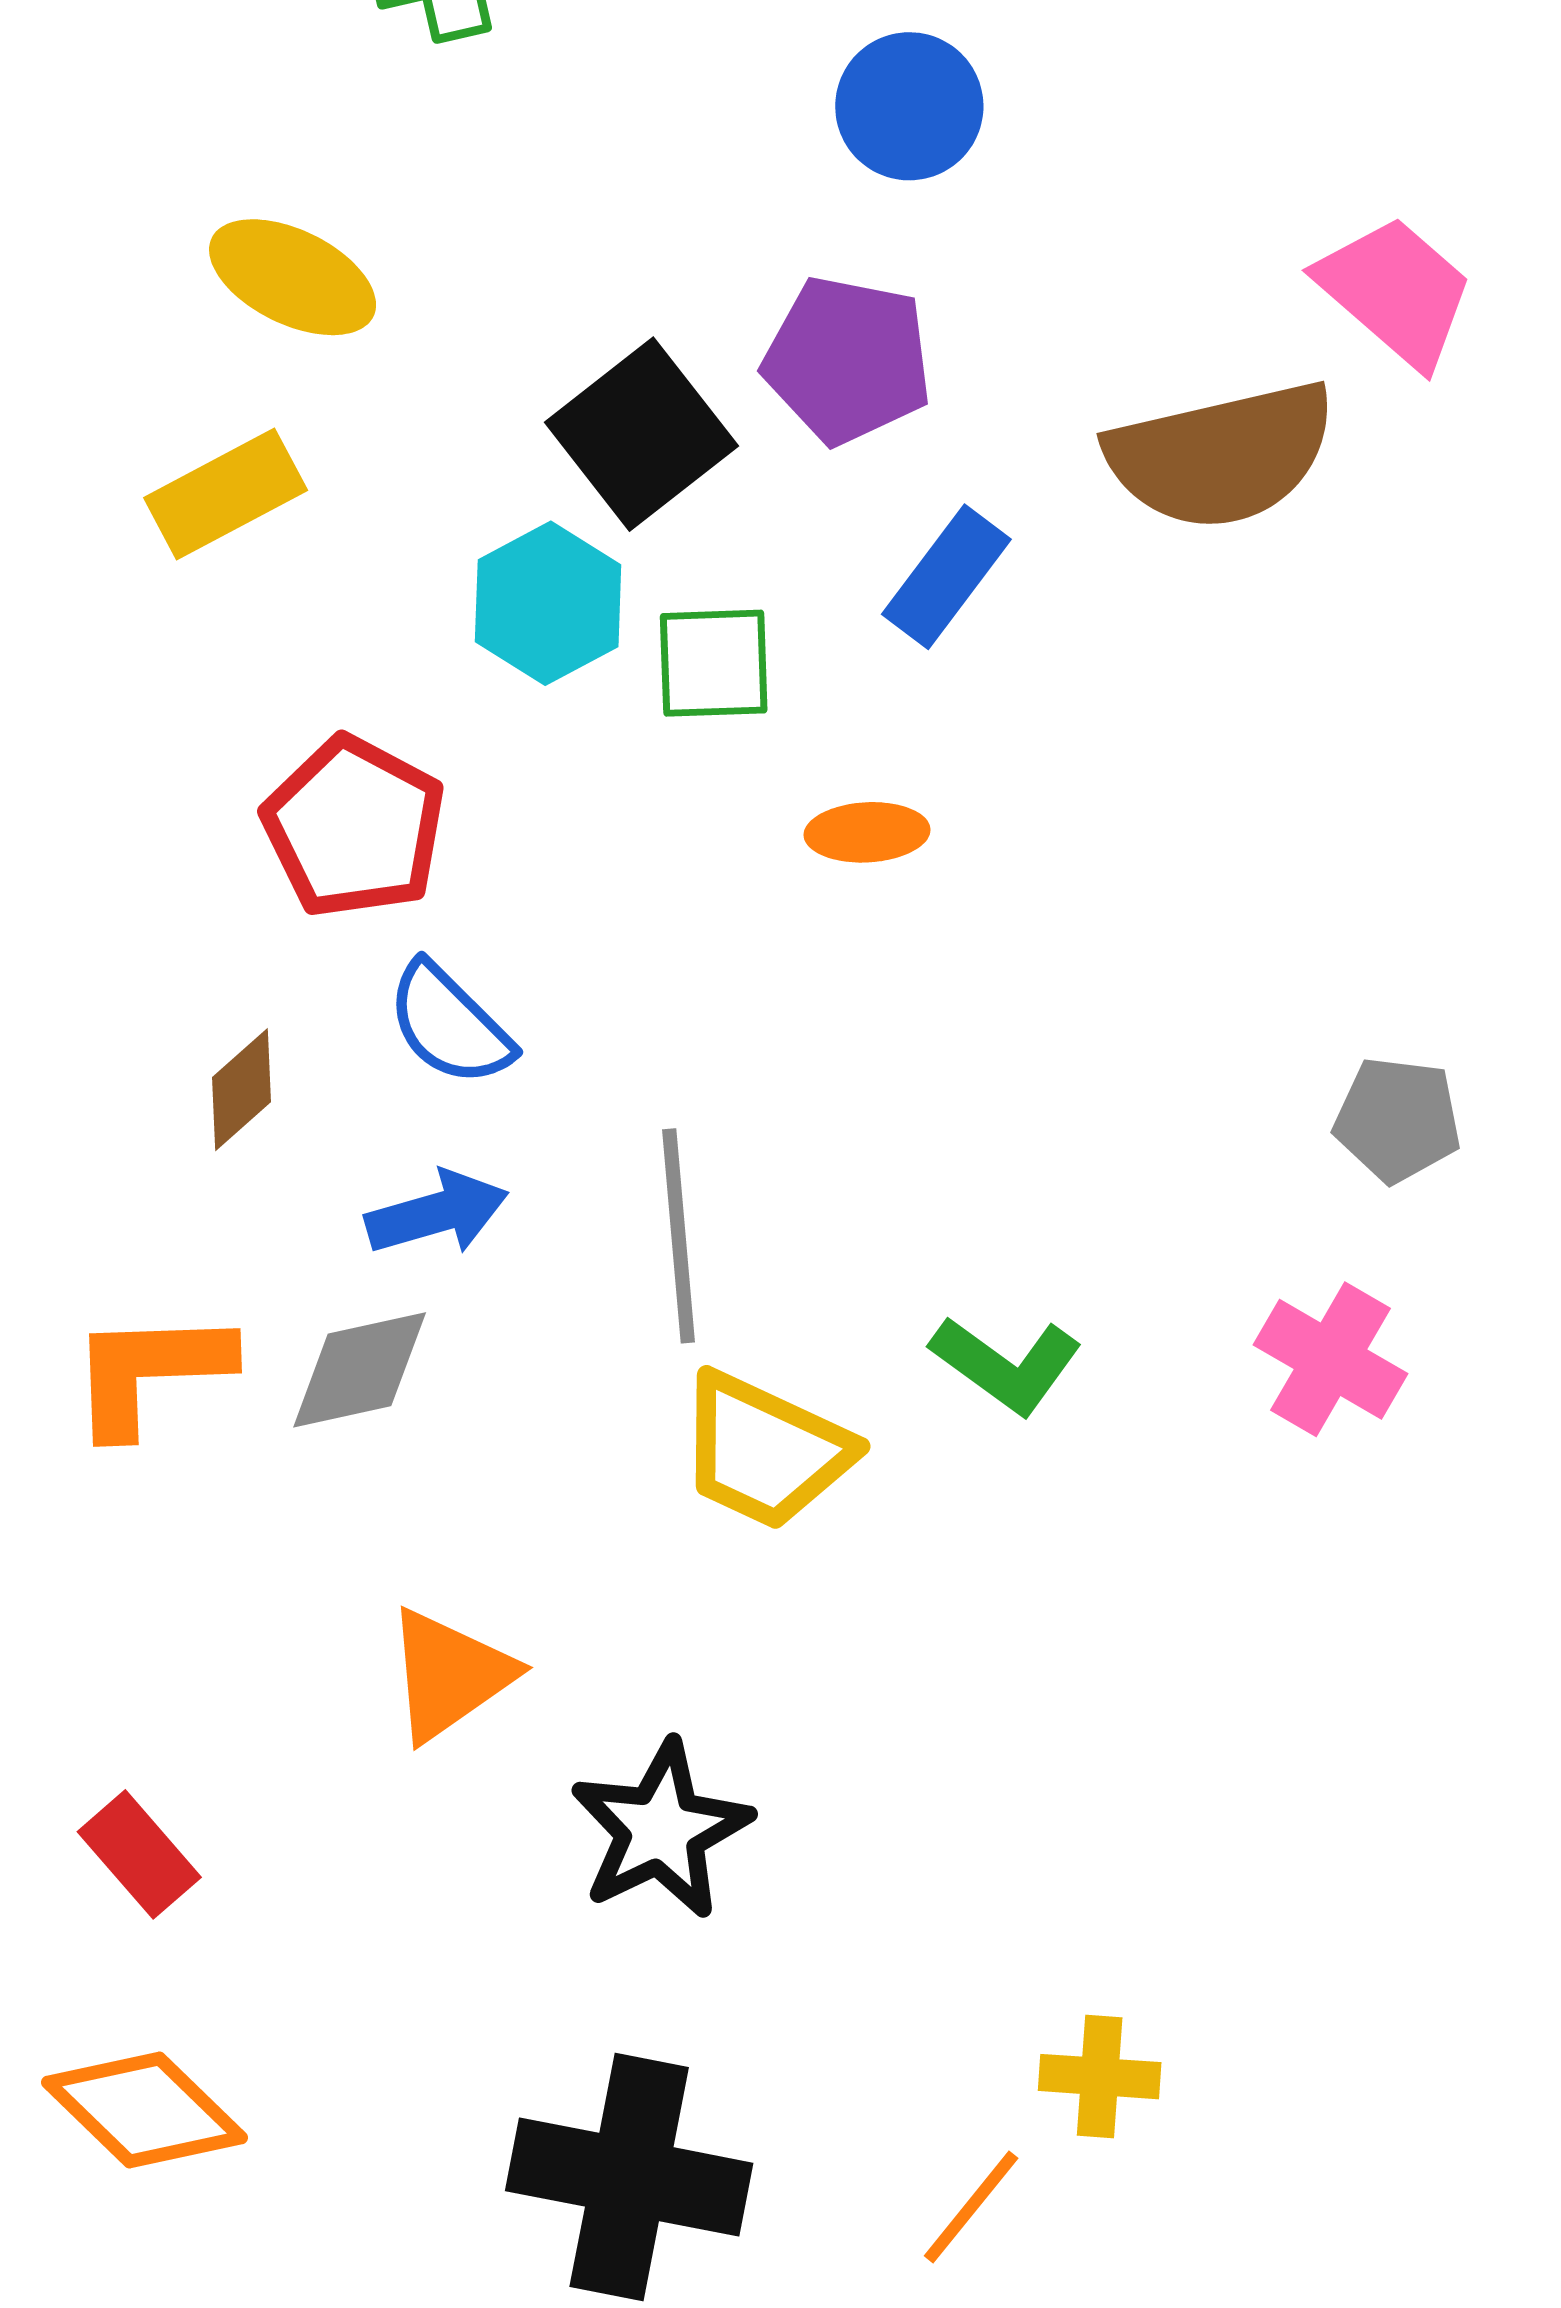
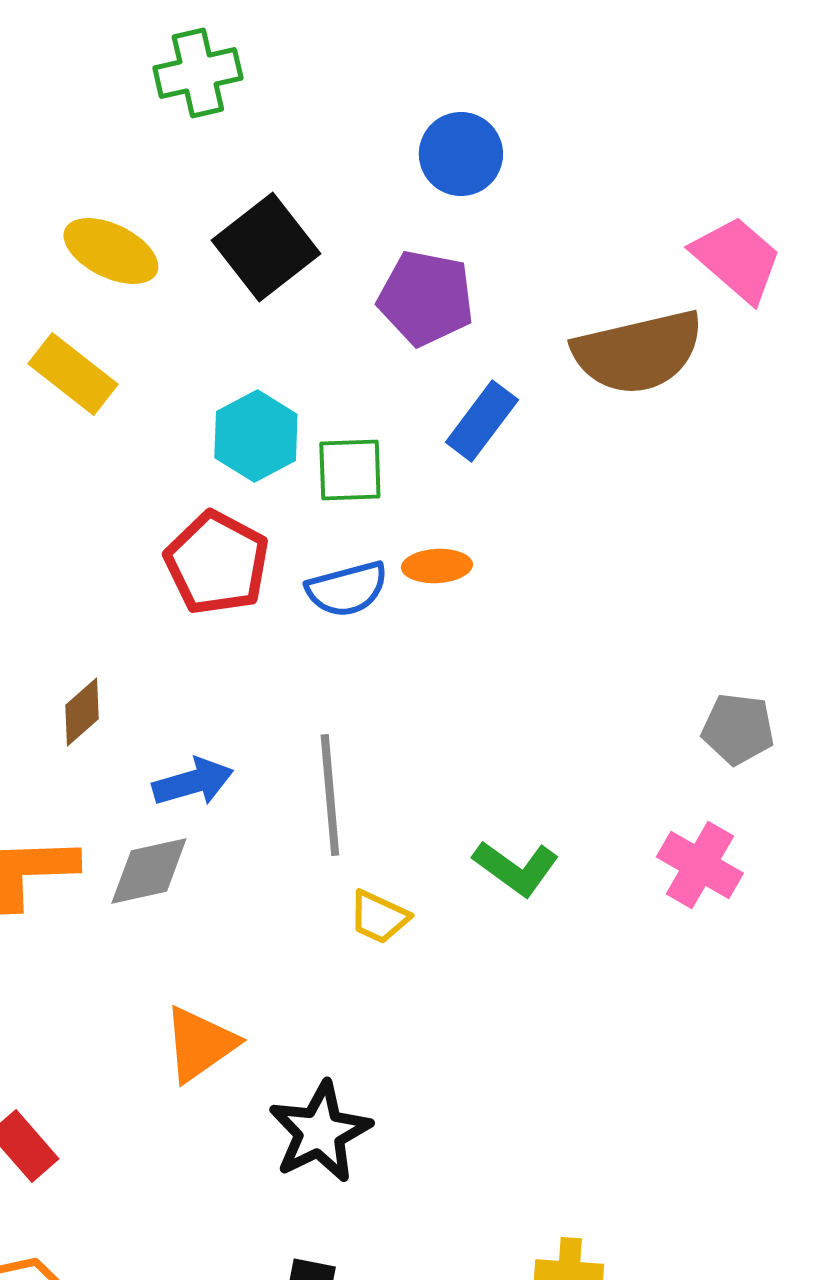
black square: (641, 434) -> (266, 247), moved
yellow rectangle: (226, 494) -> (73, 374), turned 66
red pentagon: (354, 827) -> (217, 563), moved
blue semicircle: (449, 1024) -> (347, 589), moved, turned -60
yellow trapezoid: (765, 1451) -> (379, 917), size x0.6

